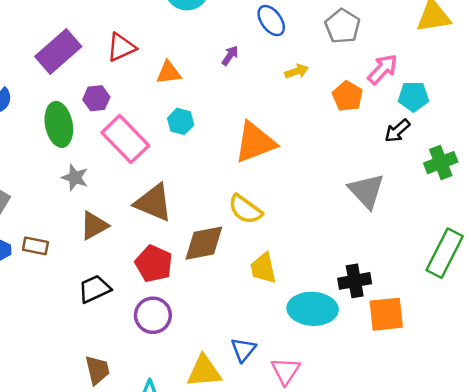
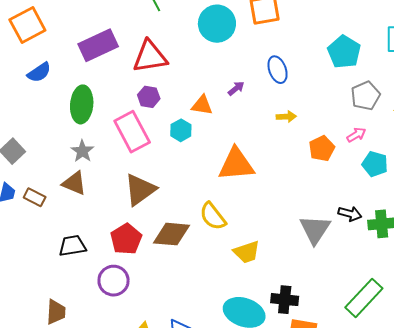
gray pentagon: (343, 26) -> (366, 96), moved
red triangle: (121, 47) -> (150, 57), size x1.4
pink arrow: (383, 69) -> (356, 135), size x0.7
orange triangle: (169, 73) -> (202, 105), moved
purple hexagon: (96, 98) -> (149, 97), moved
black arrow: (397, 131) -> (350, 214), moved, turned -140
brown triangle: (153, 203) -> (140, 190), turned 45
brown triangle: (94, 225) -> (74, 183), moved, turned 36
yellow trapezoid: (263, 268) -> (247, 252), moved, turned -112

